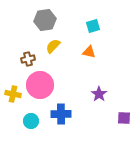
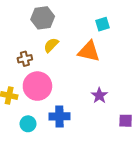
cyan square: (93, 26) -> (103, 24), moved
orange triangle: (89, 52) -> (89, 51), size x1.6

